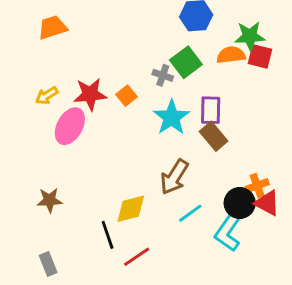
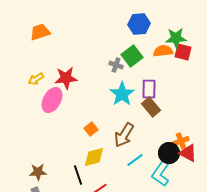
orange square: (126, 96) -> (91, 129), moved
brown star: (50, 200) -> (38, 172), moved

